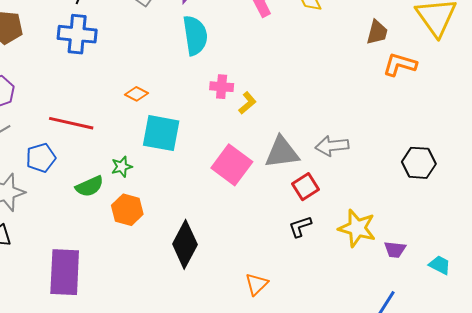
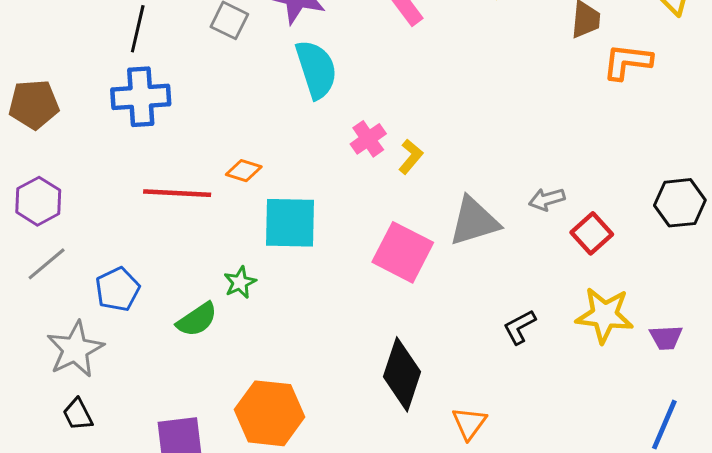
pink cross: (222, 87) -> (368, 139), turned -30
red line: (71, 123) -> (177, 193), moved
gray arrow: (332, 146) -> (547, 199), size x0.7
red square: (306, 187) -> (592, 233), moved
orange hexagon: (127, 210) -> (270, 413), moved, size x1.4
black diamond: (185, 244) -> (402, 374), moved

